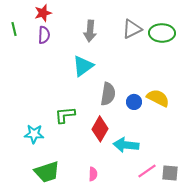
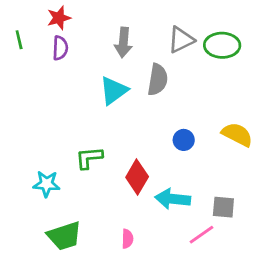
gray semicircle: (108, 94) -> (158, 80), moved
yellow semicircle: (158, 98) -> (237, 134), moved
gray square: (170, 173) -> (223, 207), moved

